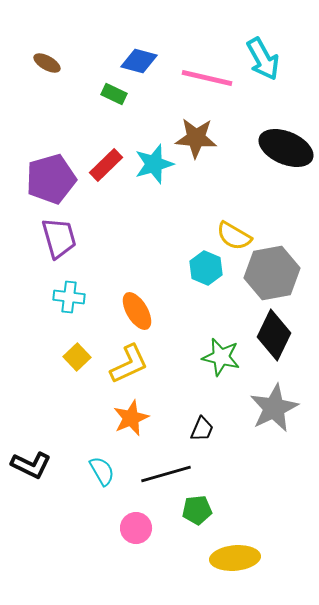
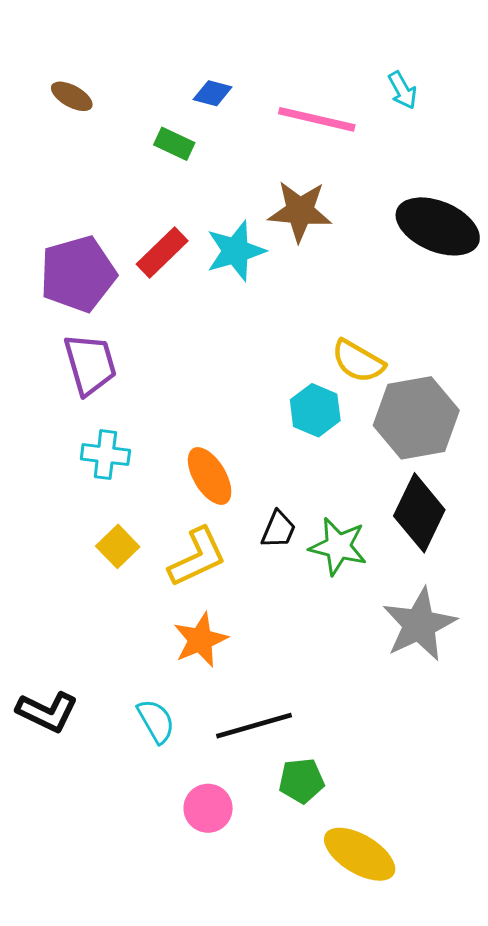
cyan arrow: (263, 59) -> (402, 90), size x0.6
blue diamond: (139, 61) -> (213, 93), size x0.7
black trapezoid: (202, 429) -> (278, 530), moved
yellow ellipse: (235, 558) -> (360, 854), turned 36

